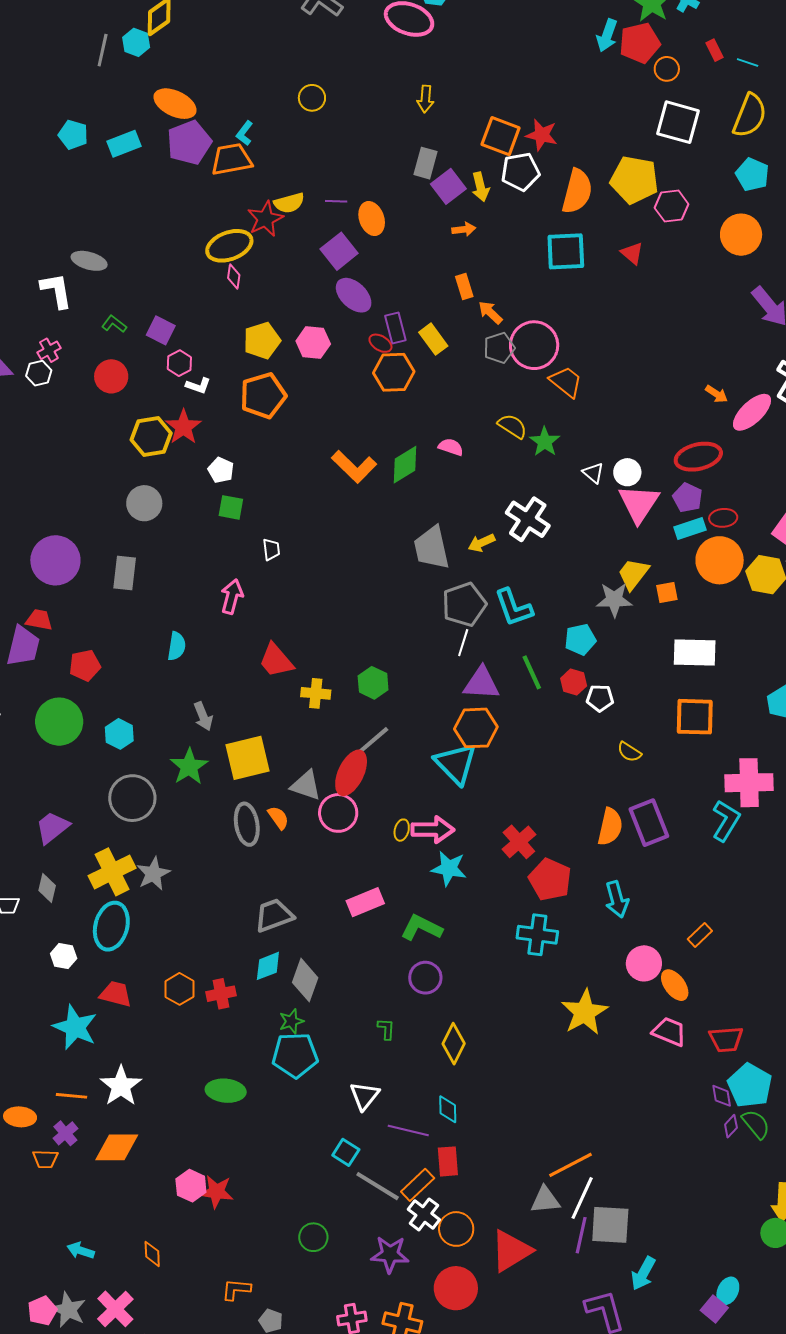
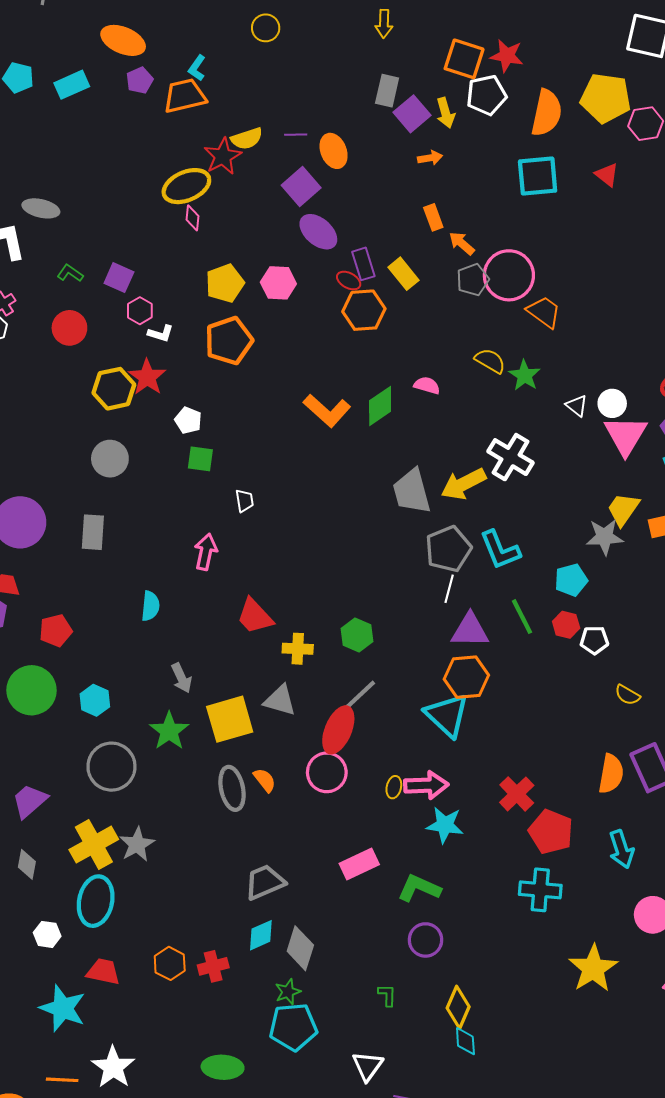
purple pentagon: (189, 143) -> (140, 80), size x0.6
yellow arrow: (481, 543) -> (463, 484), size x1.6
gray triangle: (306, 785) -> (280, 700), moved
cyan diamond: (448, 1109) -> (465, 1041), moved

